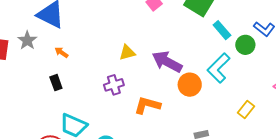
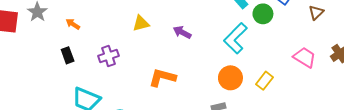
purple arrow: (167, 62) -> (182, 32), size x0.6
purple cross: (114, 85) -> (108, 56), moved
orange circle: (190, 85) -> (230, 78), moved

